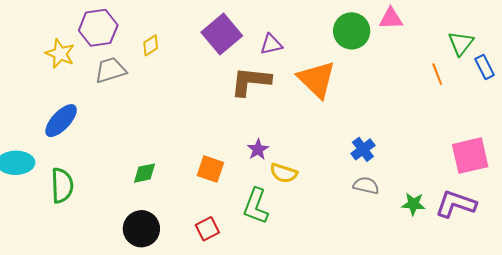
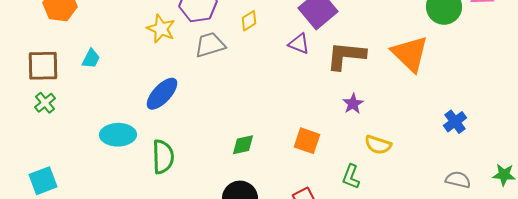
purple triangle: (271, 44) -> (299, 44), moved, turned 35
purple star: (258, 149) -> (353, 104), moved
gray semicircle: (366, 185) -> (458, 180), moved
green L-shape: (256, 206) -> (351, 177), size x0.7

